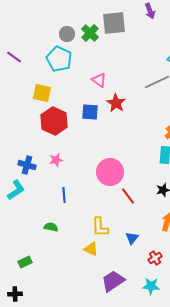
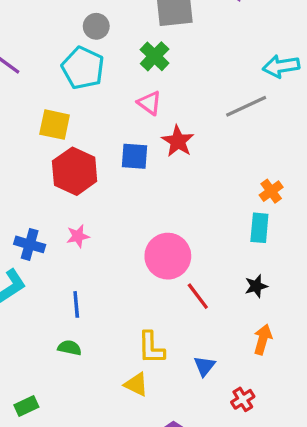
green cross: (90, 33) -> (155, 56), moved
blue line: (64, 195) -> (76, 304), moved

